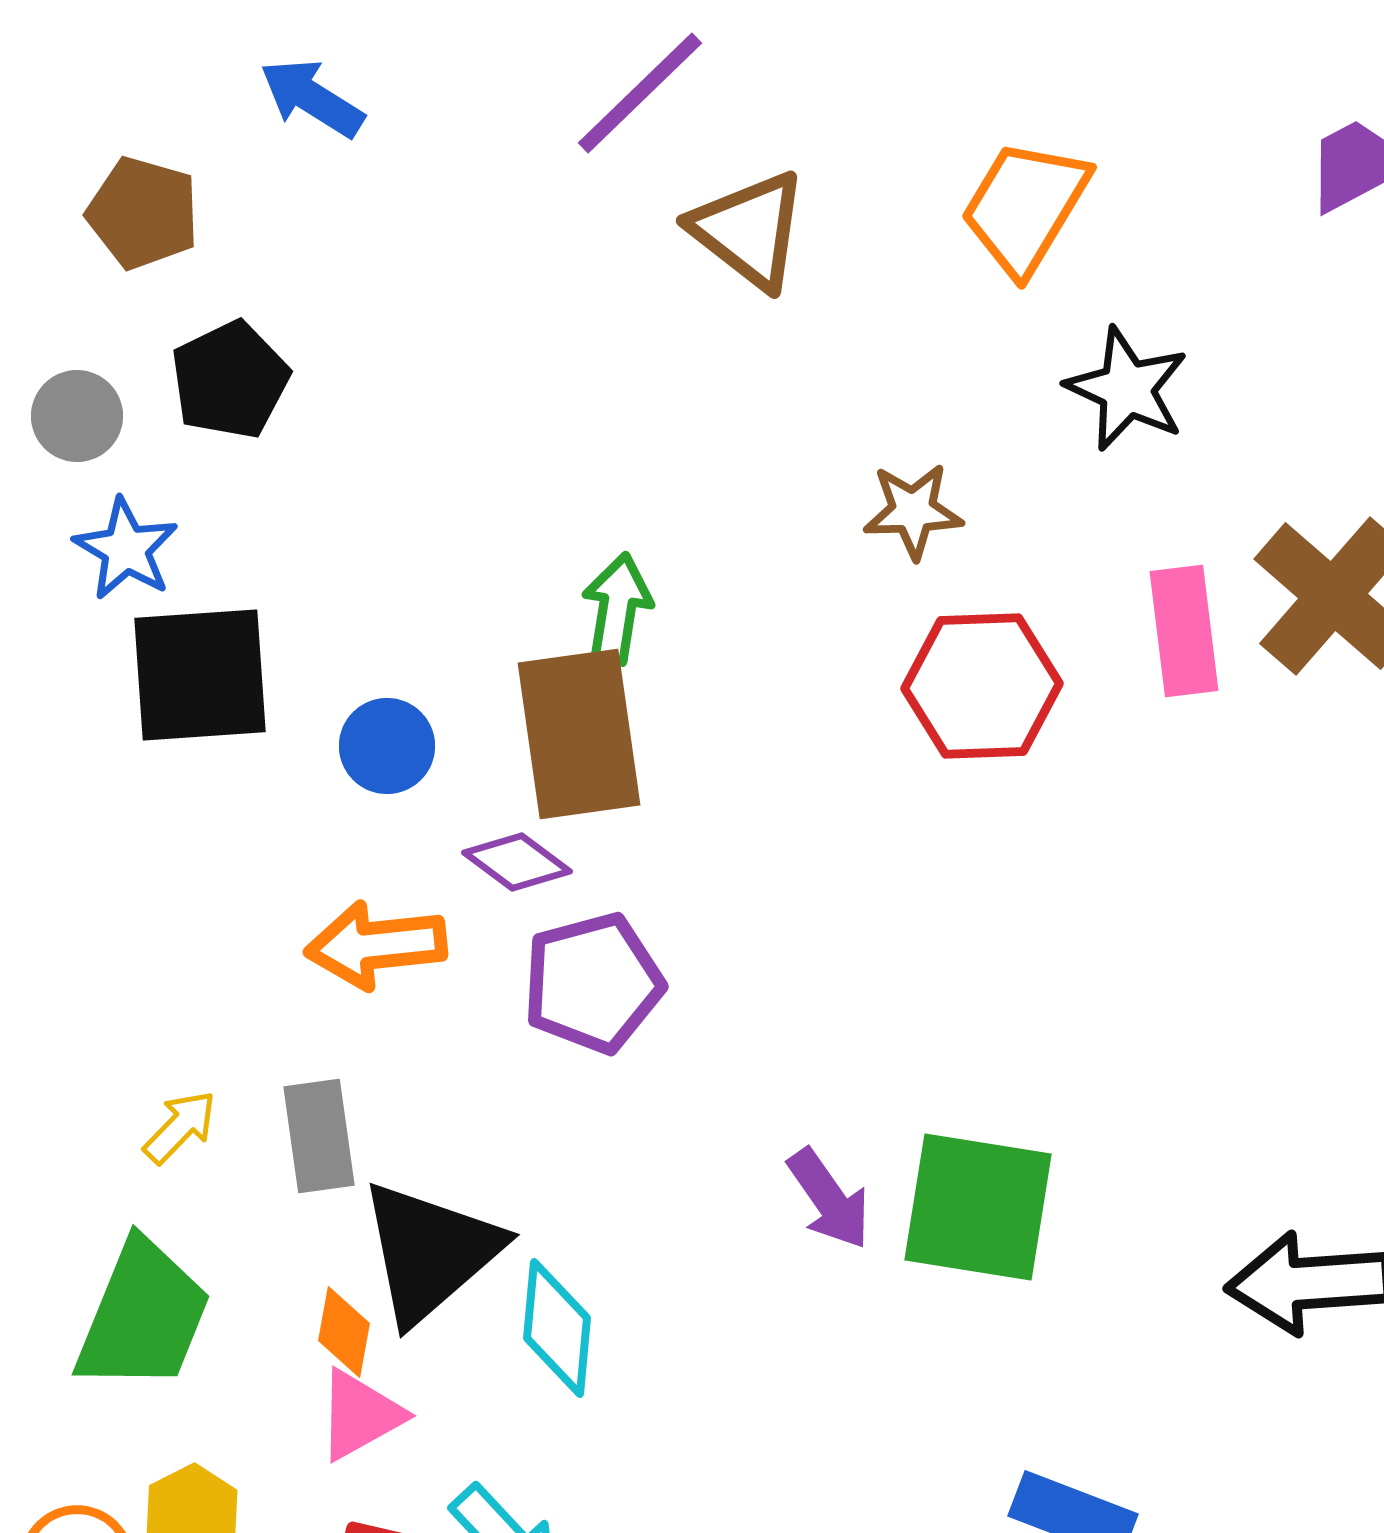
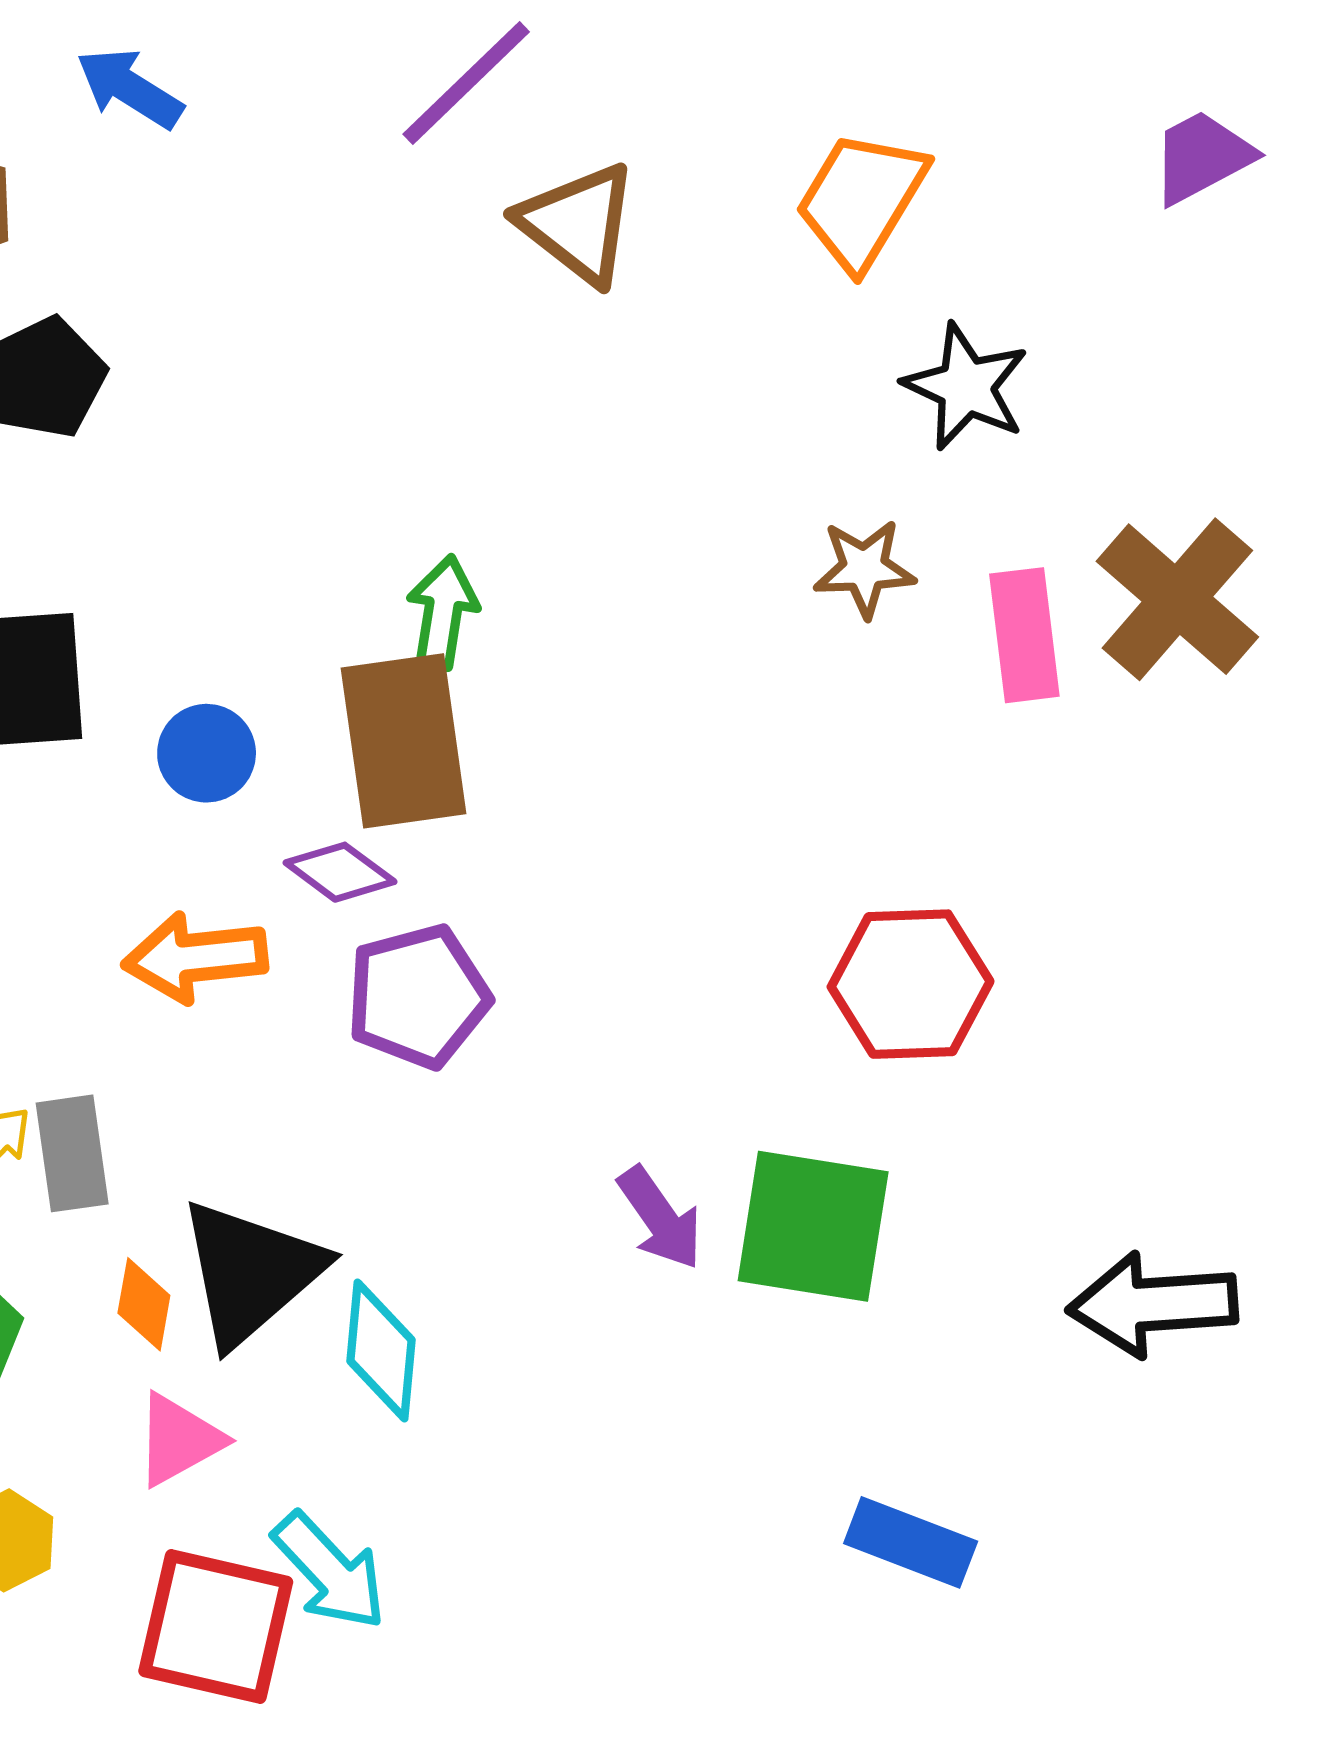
brown star: (913, 511) -> (864, 568), moved
red hexagon: (982, 686) -> (911, 984), moved
gray rectangle: (319, 1136) -> (72, 1153), moved
orange diamond: (344, 1332) -> (144, 1304), moved

